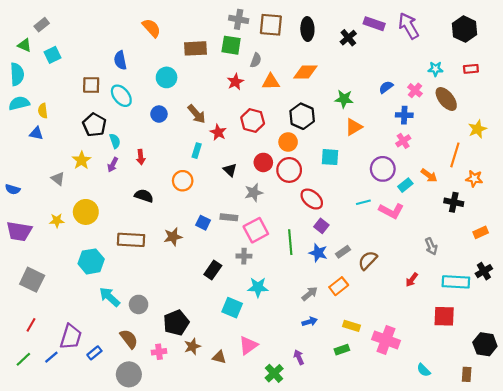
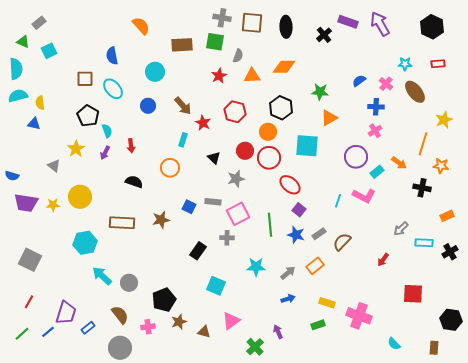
cyan square: (330, 157) -> (307, 146), size x1.4
cyan line: (363, 202) -> (338, 201), moved, turned -56
purple trapezoid: (19, 231) -> (26, 203), moved
gray arrow: (431, 246) -> (401, 229), turned 70
cyan rectangle: (456, 282) -> (424, 243), moved, size x0.7
cyan star: (258, 287) -> (256, 267), moved

